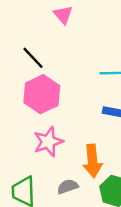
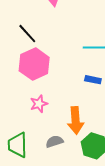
pink star: (48, 142) -> (39, 104), size x0.7

